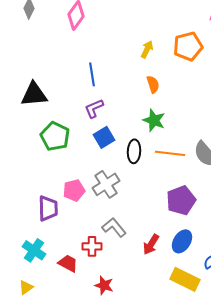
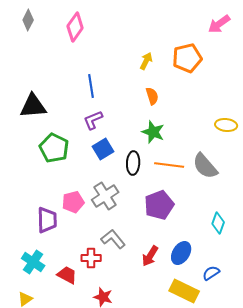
purple pentagon: (181, 200) -> (159, 205), moved

